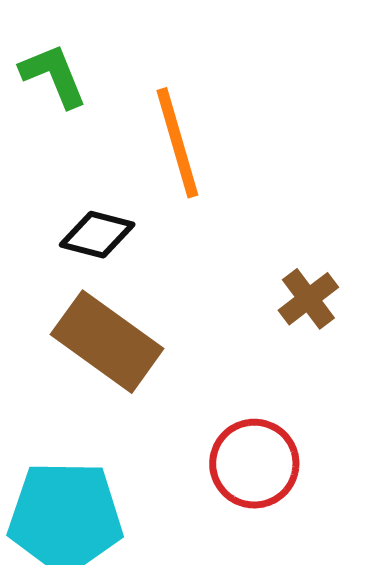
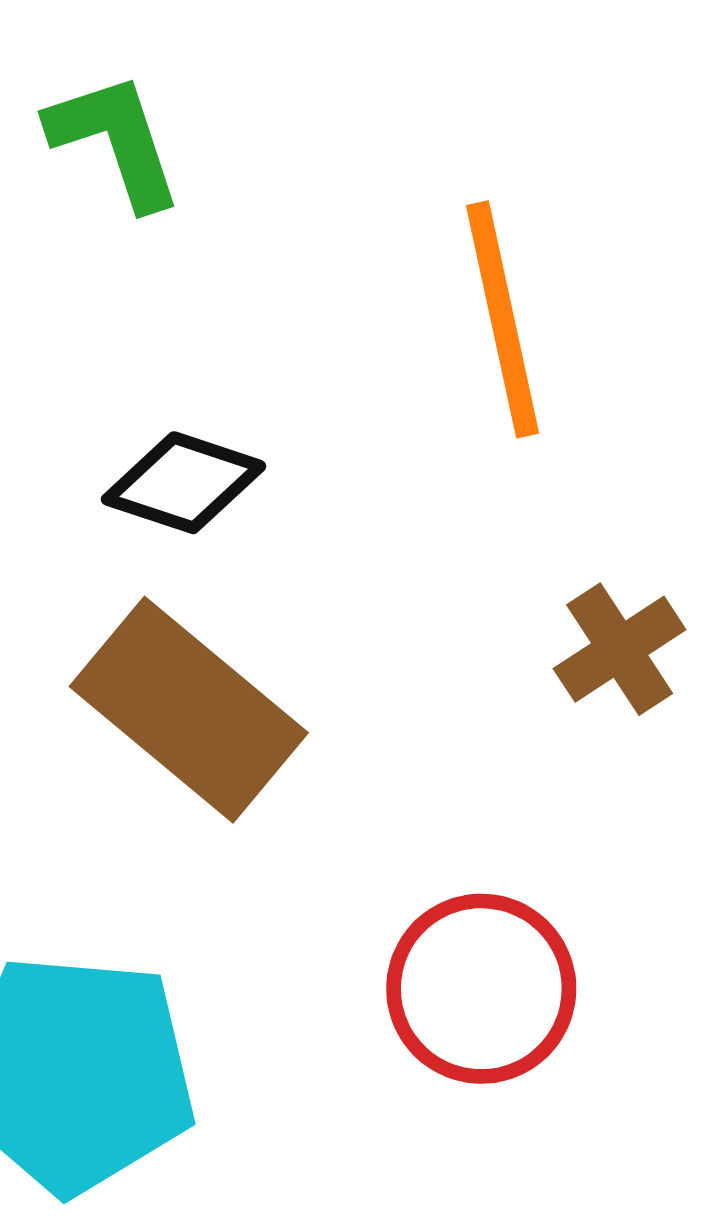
orange line: (177, 143) -> (503, 319), moved

